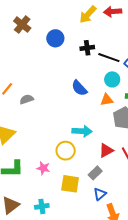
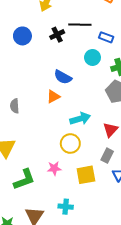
black line: (109, 58) -> (80, 25), moved
gray semicircle: (27, 99) -> (15, 106), turned -56
orange triangle: (107, 100) -> (53, 97), moved
cyan cross: (42, 206) -> (66, 207), turned 32

